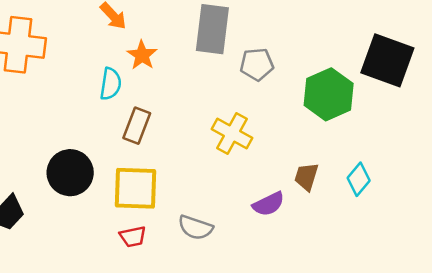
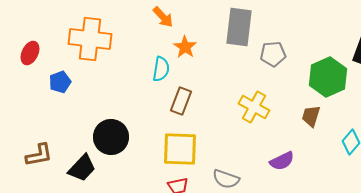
black circle: (70, 173) -> (111, 137), moved
brown trapezoid: (306, 177) -> (311, 116), moved

